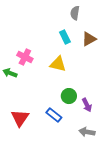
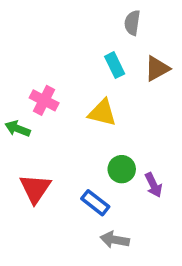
red triangle: (20, 118) -> (35, 189), moved
gray arrow: (87, 132) -> (115, 240), moved

